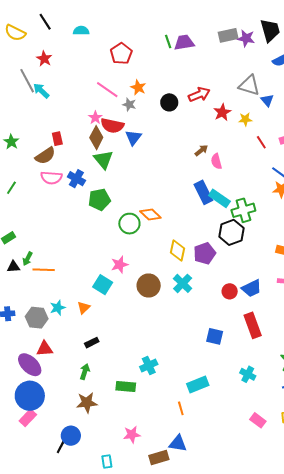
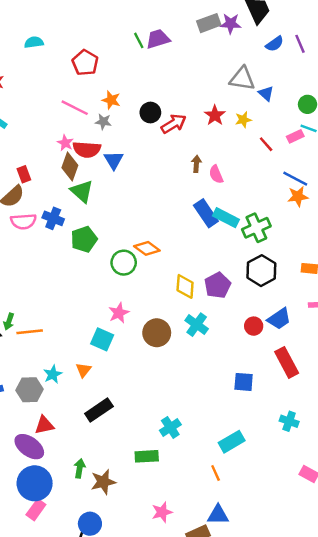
red arrow: (199, 94) -> (174, 124), moved
brown arrow: (201, 150) -> (196, 164), turned -40
black hexagon: (231, 232) -> (261, 271), moved
black rectangle: (92, 343) -> (99, 410), size x1.6
green arrow: (85, 372) -> (80, 468), moved

